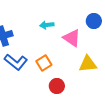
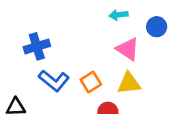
cyan arrow: (47, 25) -> (118, 15), moved
yellow triangle: (88, 64) -> (129, 83), moved

